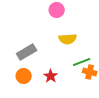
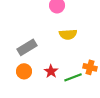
green line: (82, 62) -> (73, 77), moved

